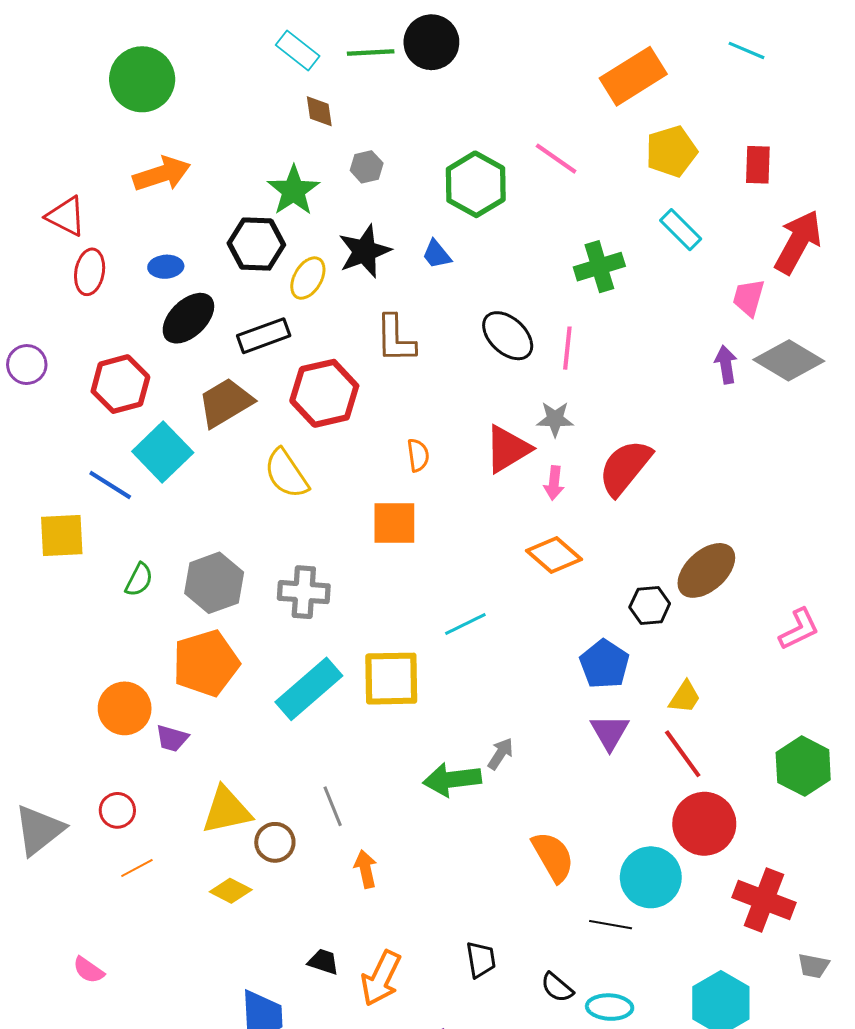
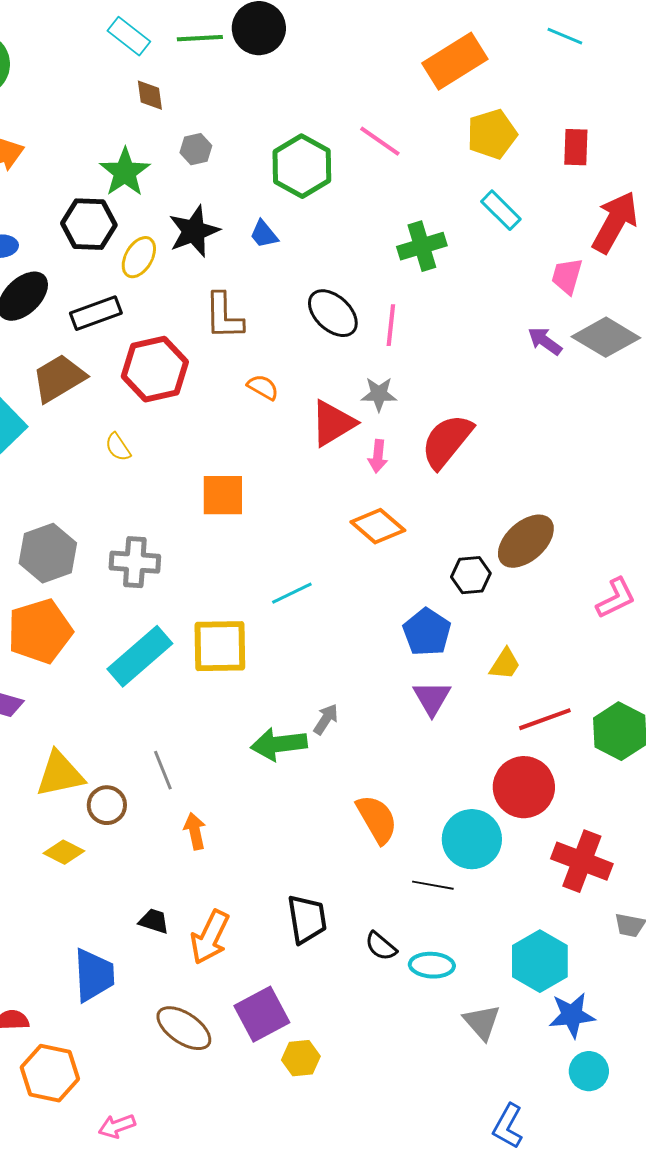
purple arrow: (726, 365) -> (545, 341), turned -45
orange semicircle: (418, 455) -> (263, 387), moved, turned -52
yellow semicircle: (286, 474) -> (118, 447), size x0.6
red line: (683, 754) -> (545, 719), moved, turned -74
black trapezoid: (481, 960) -> (307, 919), size x1.4

